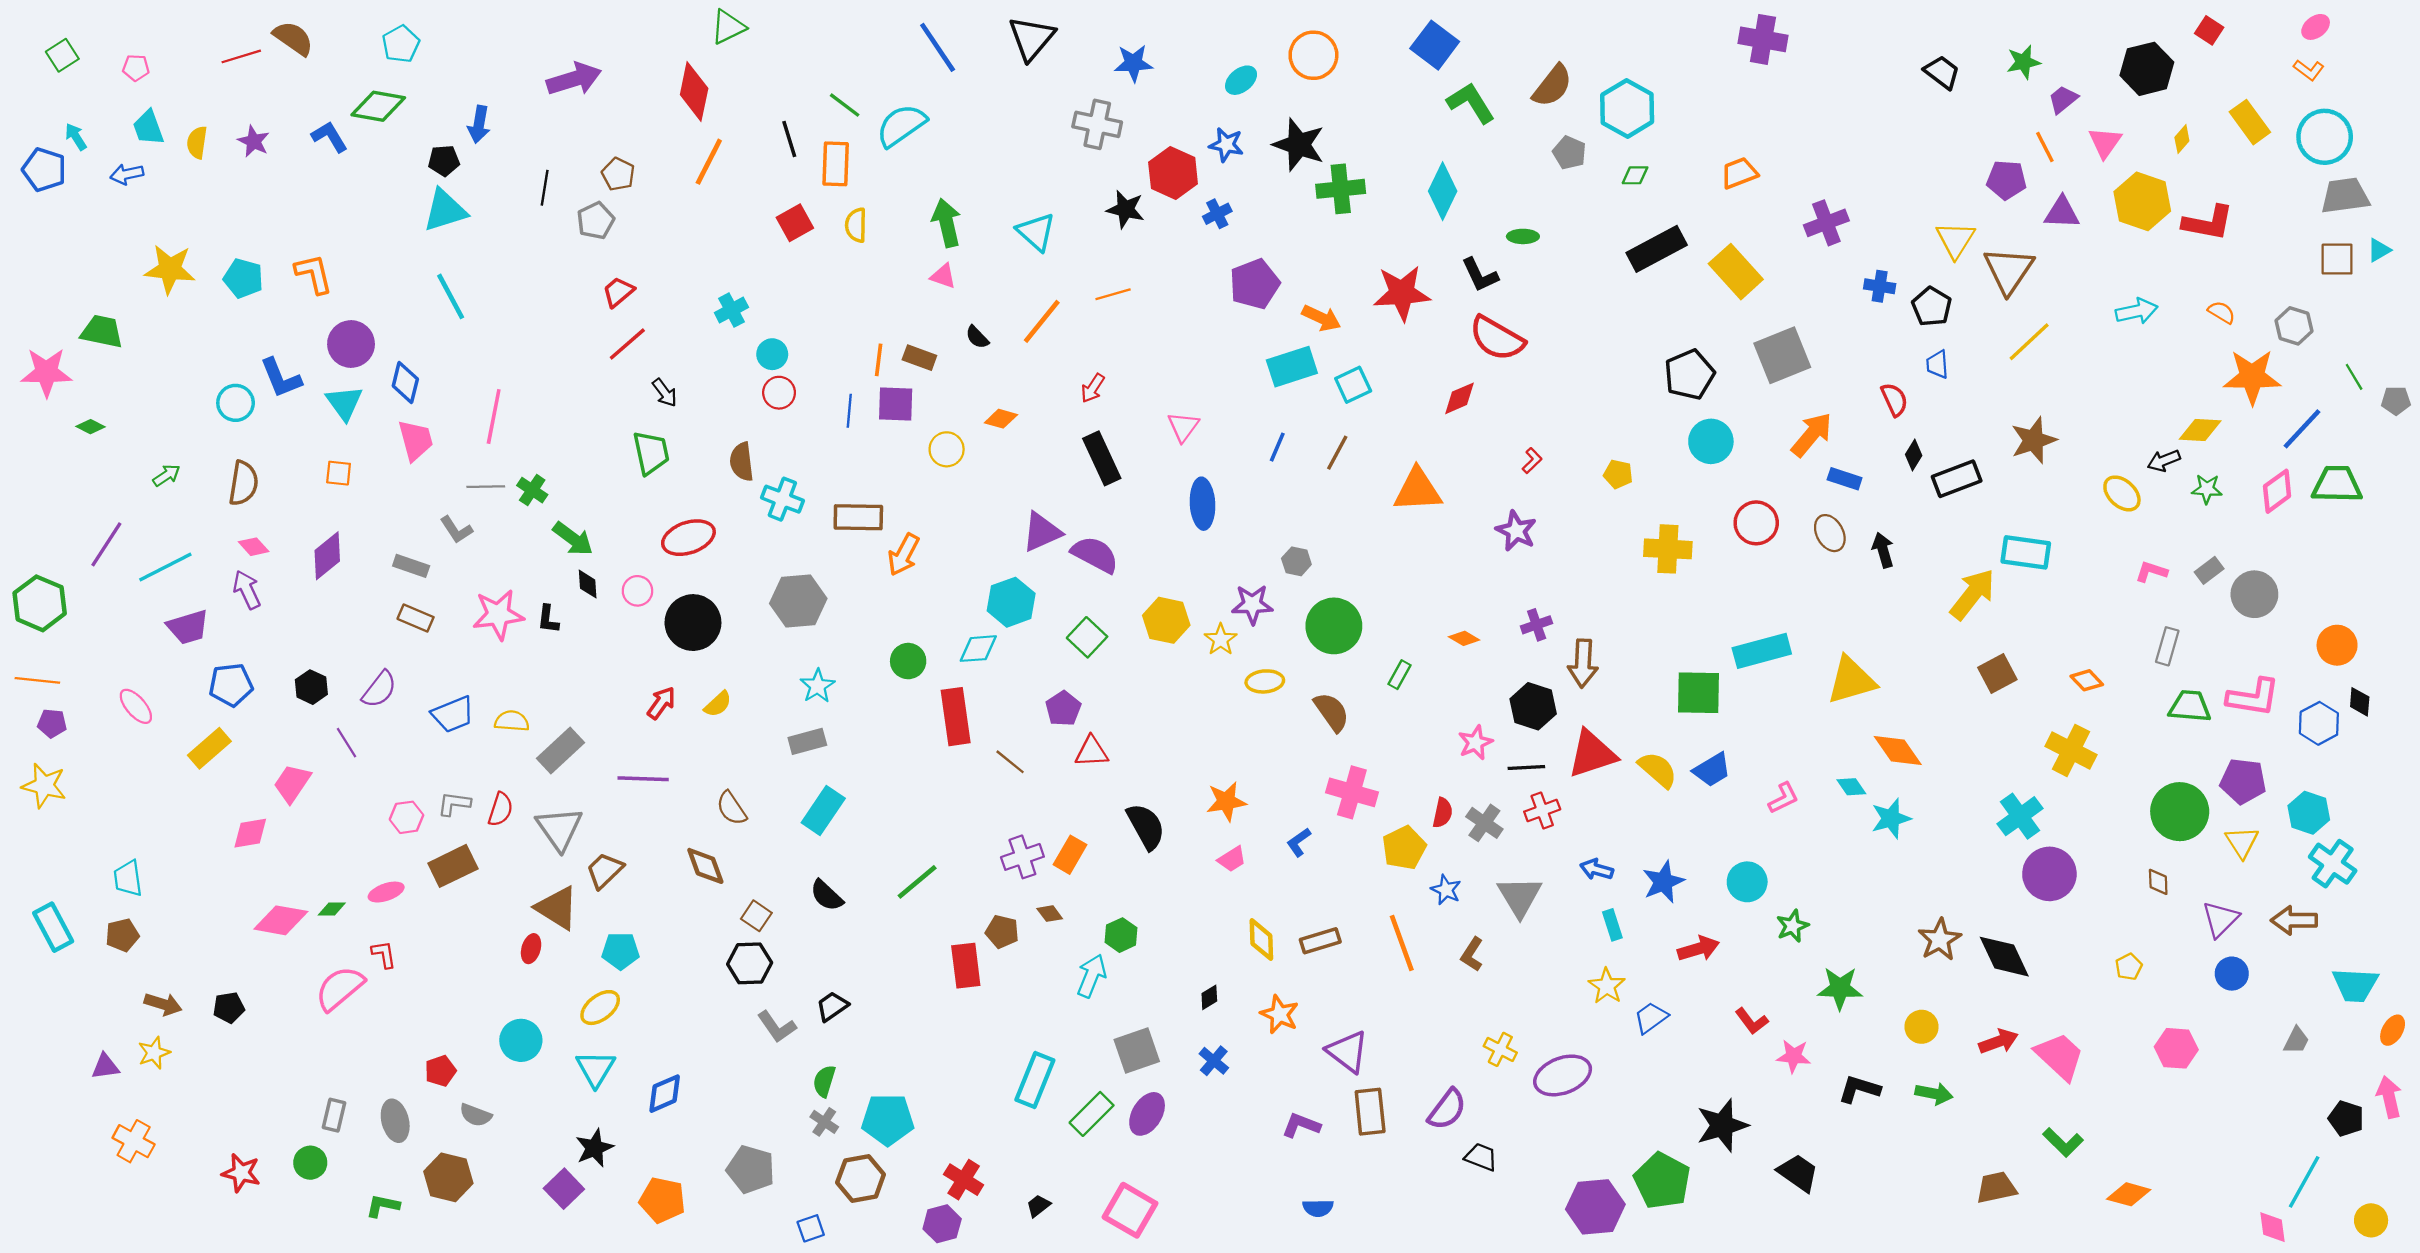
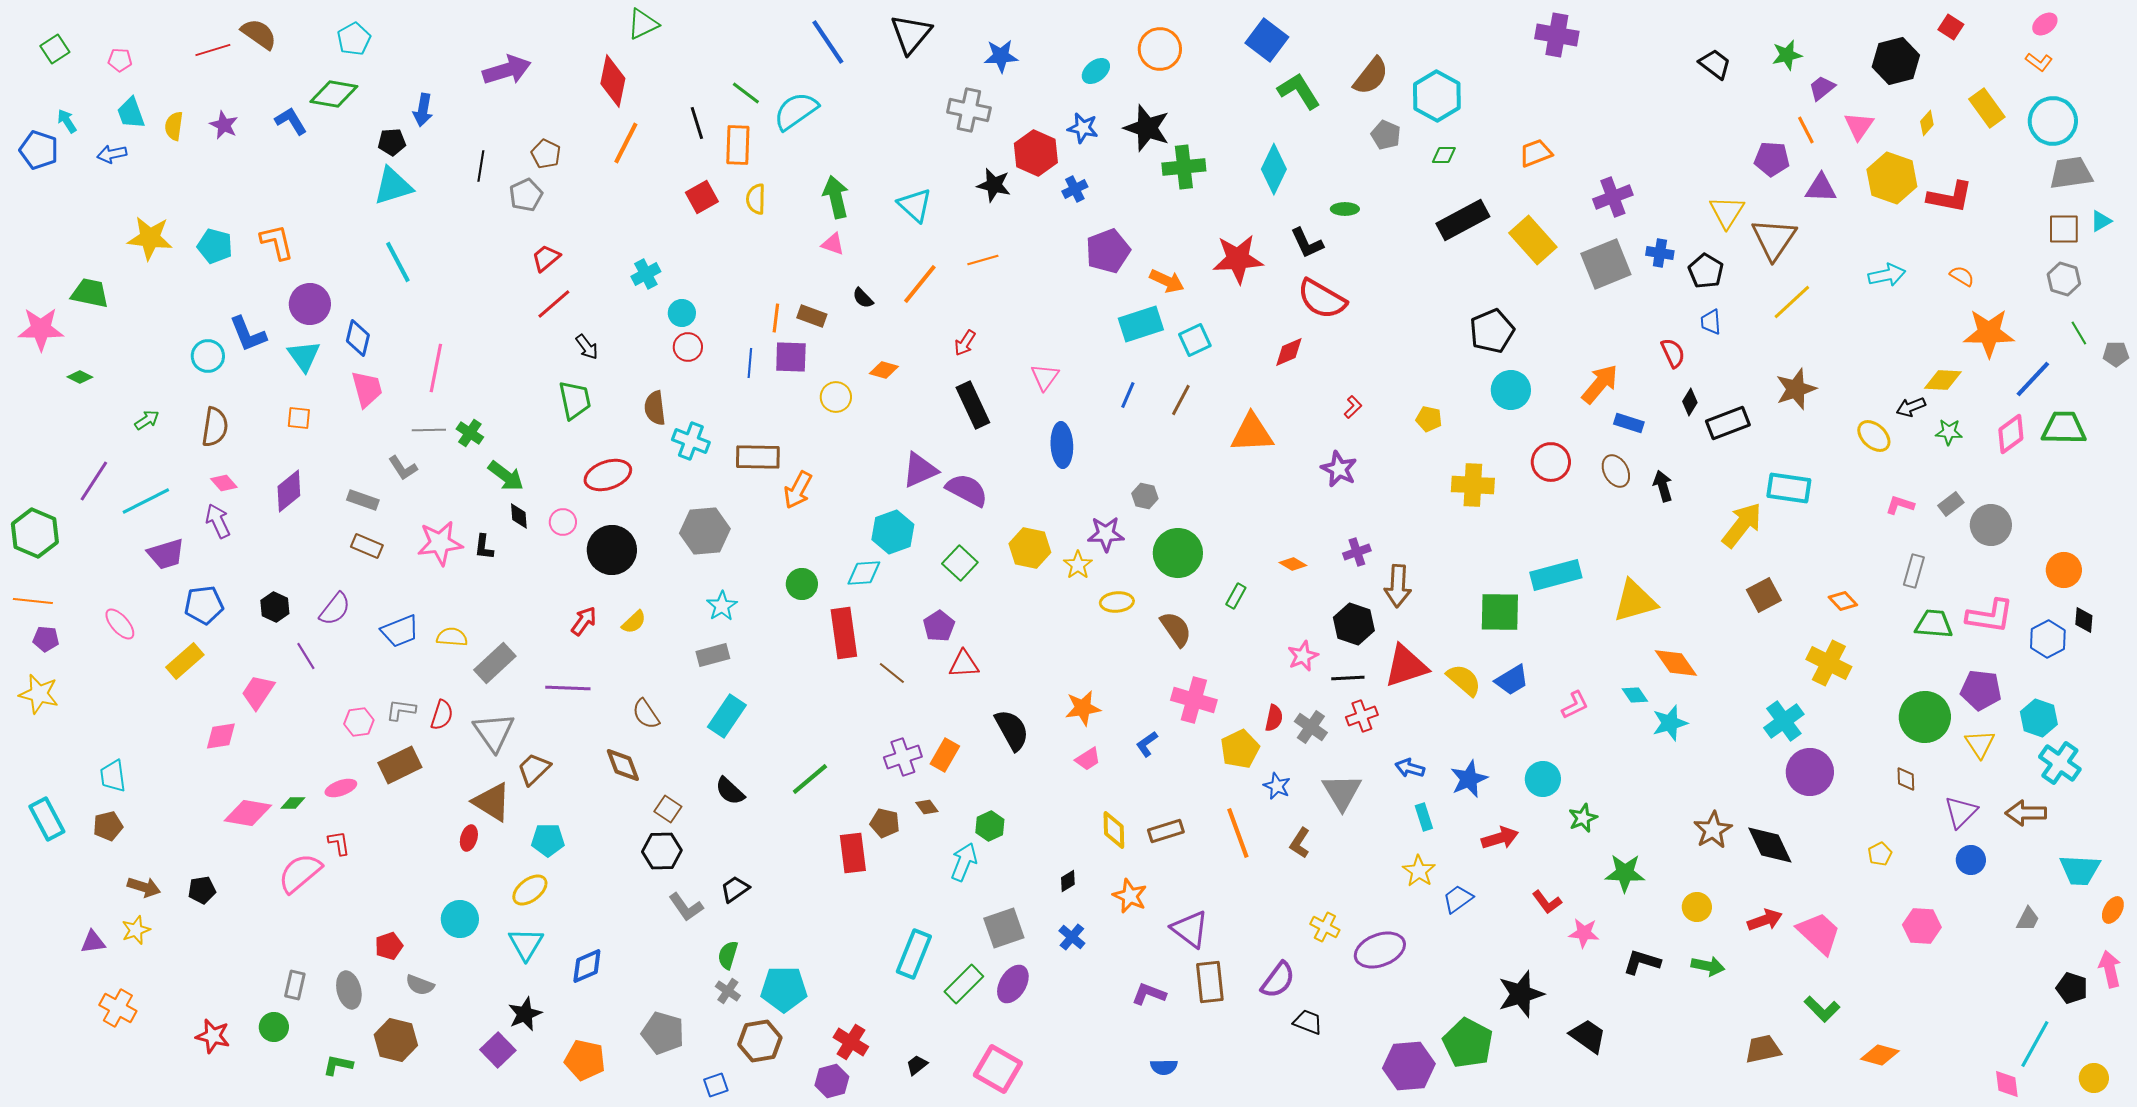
gray hexagon: (2294, 326) -> (2064, 279), moved
gray square: (1782, 355) -> (1606, 264), moved

